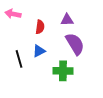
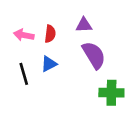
pink arrow: (13, 14) -> (24, 35), moved
green cross: (63, 71) -> (111, 93), moved

